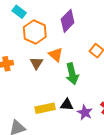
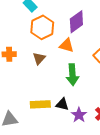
orange triangle: (56, 55) -> (67, 45), moved, turned -35

